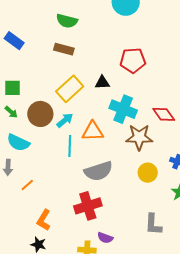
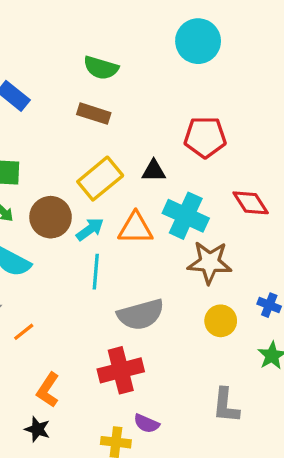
red diamond: (164, 114) -> (251, 203), moved
orange triangle: (93, 131) -> (135, 228), moved

